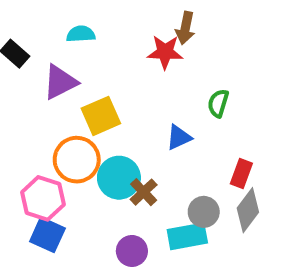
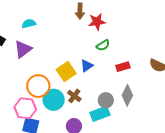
red star: (165, 52) -> (97, 22), moved
green semicircle: (218, 103) -> (103, 45), turned -128
yellow square: (101, 116) -> (66, 72), moved
red rectangle: (241, 173) -> (123, 67), moved, turned 64
cyan circle: (119, 178) -> (54, 100), moved

